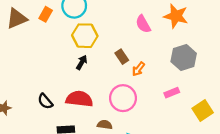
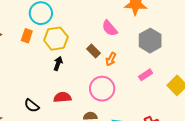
orange rectangle: (46, 14) -> (27, 36), moved
pink semicircle: (143, 24) -> (110, 28), moved
red semicircle: (79, 99) -> (62, 97), size x0.7

